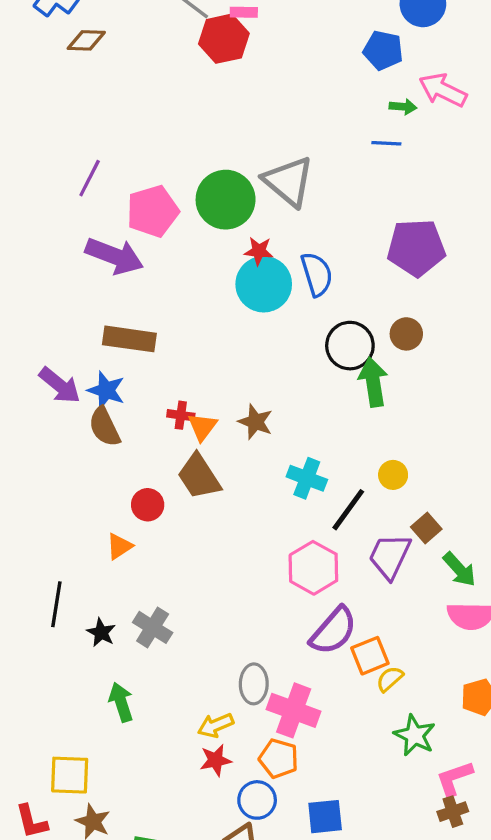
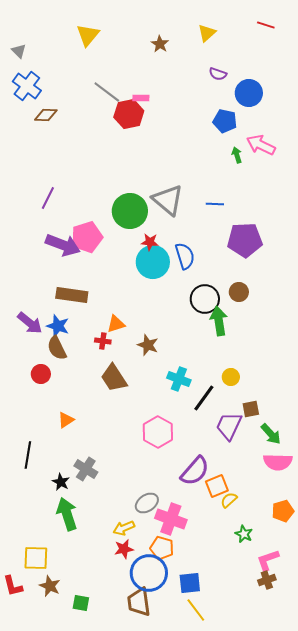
green arrow: (403, 107) -> (237, 155), turned -112
blue line: (386, 143) -> (215, 204), moved
pink pentagon: (153, 211) -> (87, 237), moved
orange triangle: (202, 427) -> (116, 324), moved, turned 36
red circle: (148, 505) -> (41, 374), moved
brown square: (426, 528) -> (251, 409), turned 30
pink hexagon: (313, 568) -> (158, 432), moved
black star: (101, 632) -> (61, 482), moved
gray ellipse: (254, 684) -> (147, 503), turned 55
green arrow: (121, 702) -> (67, 514), size x1.4
green star: (415, 735) -> (244, 534), size x0.7
blue circle: (257, 800) -> (149, 573), size x1.6

